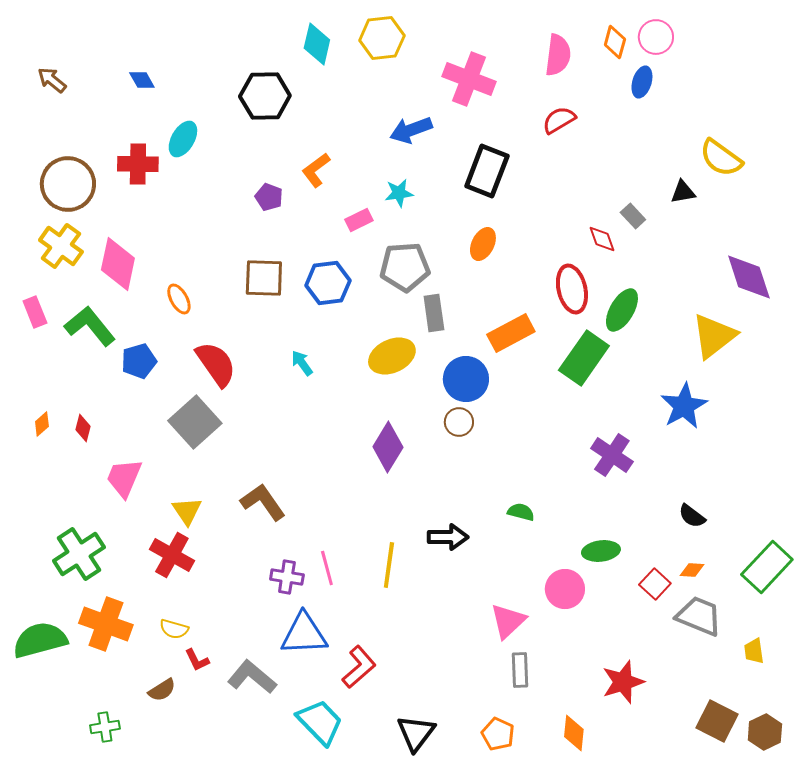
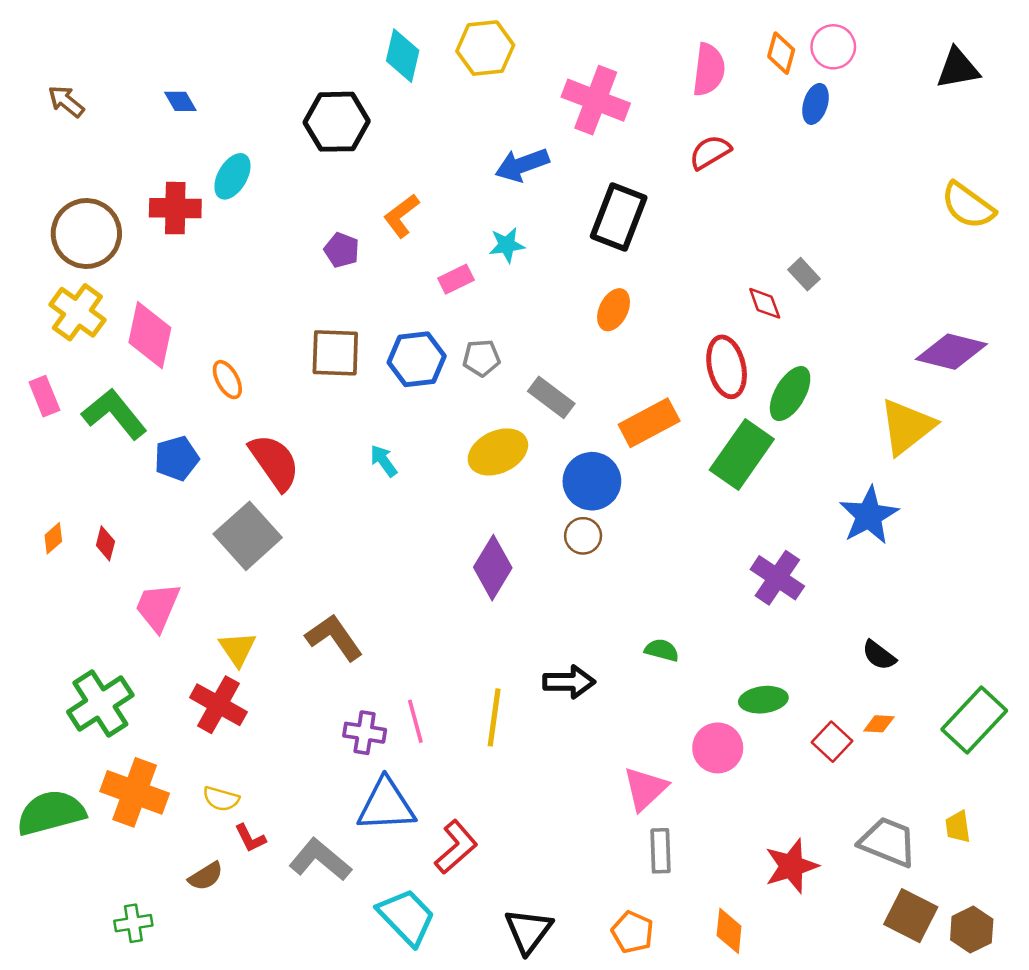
yellow semicircle: (721, 158) -> (968, 206), moved
black triangle: (683, 192) -> (958, 68), moved, size x1.4
gray pentagon: (405, 267) -> (481, 358), moved, size x0.6
purple diamond: (749, 277) -> (951, 352), turned -58
gray rectangle: (434, 313) -> (551, 397), turned -45
gray trapezoid: (699, 616) -> (888, 842), moved

